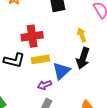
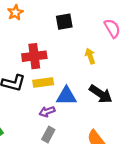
black arrow: (83, 58) -> (101, 94), moved, turned -75
blue triangle: (61, 71) -> (66, 96), turned 42

